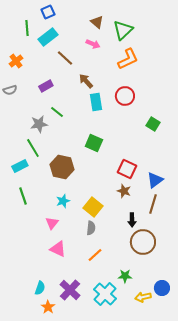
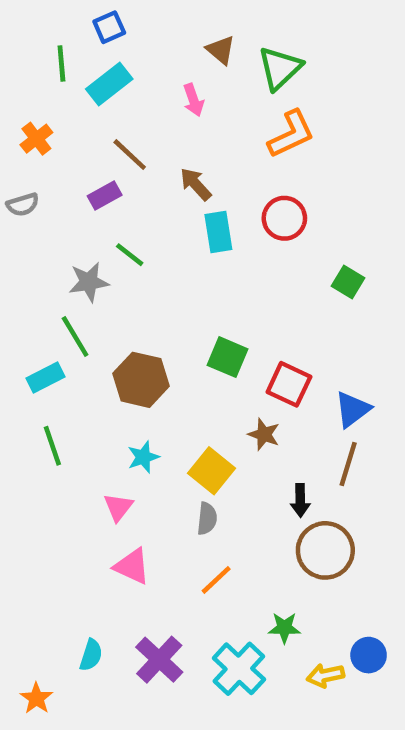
pink arrow: (93, 44) -> (193, 100), moved, turned 48
brown line: (65, 58) -> (130, 155), moved
green square: (94, 143) -> (228, 357), moved
brown star: (124, 191) -> (264, 434), moved
orange star: (48, 307) -> (36, 698), moved

